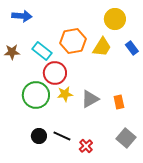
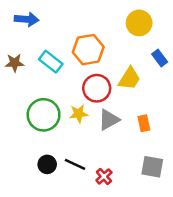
yellow trapezoid: (102, 47) -> (129, 79), moved
red circle: (55, 73) -> (97, 88), moved
gray square: (126, 138) -> (152, 167), turned -30

